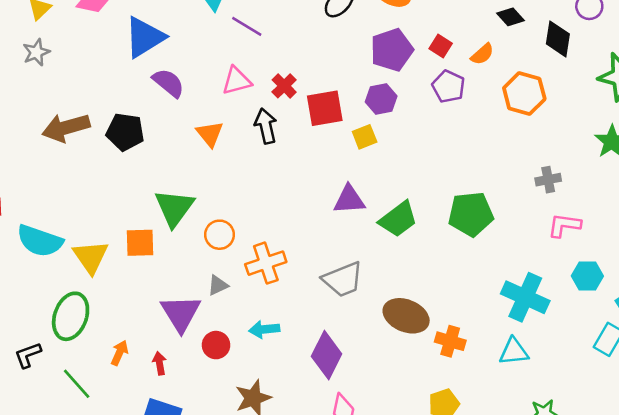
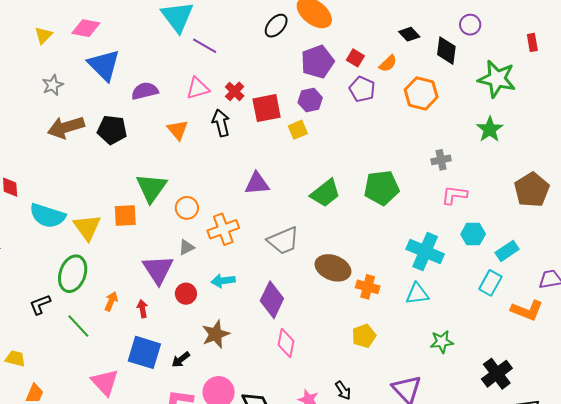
blue triangle: (145, 37) -> (104, 65), moved, turned -42
gray star: (36, 52) -> (53, 85), moved
purple semicircle: (168, 83) -> (145, 91), turned -52
purple triangle: (349, 200) -> (257, 183), moved

